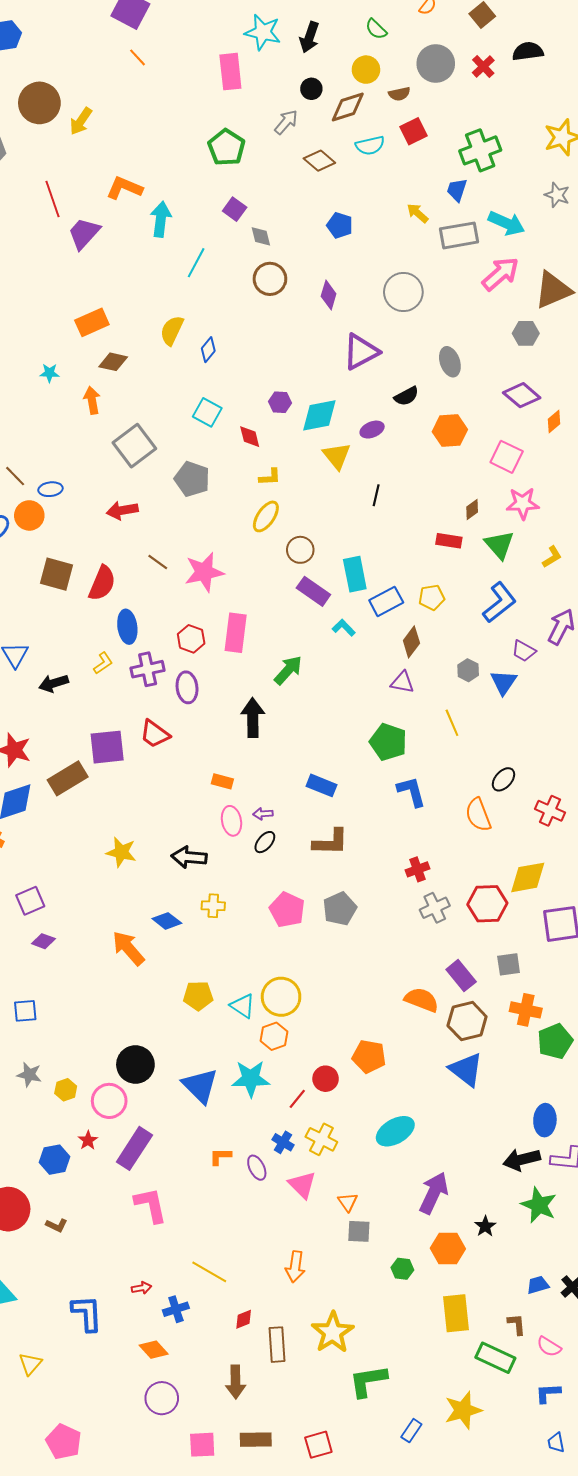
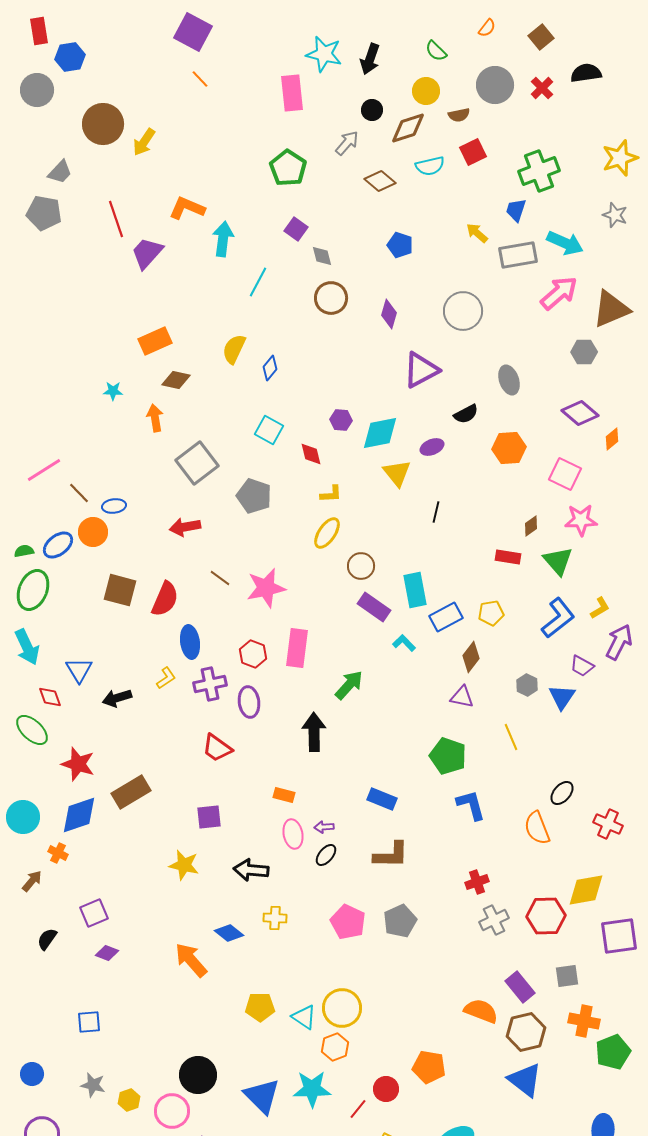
yellow L-shape: (552, 557) -> (600, 608), moved
purple square: (107, 747) -> (209, 817), moved, size x0.7

